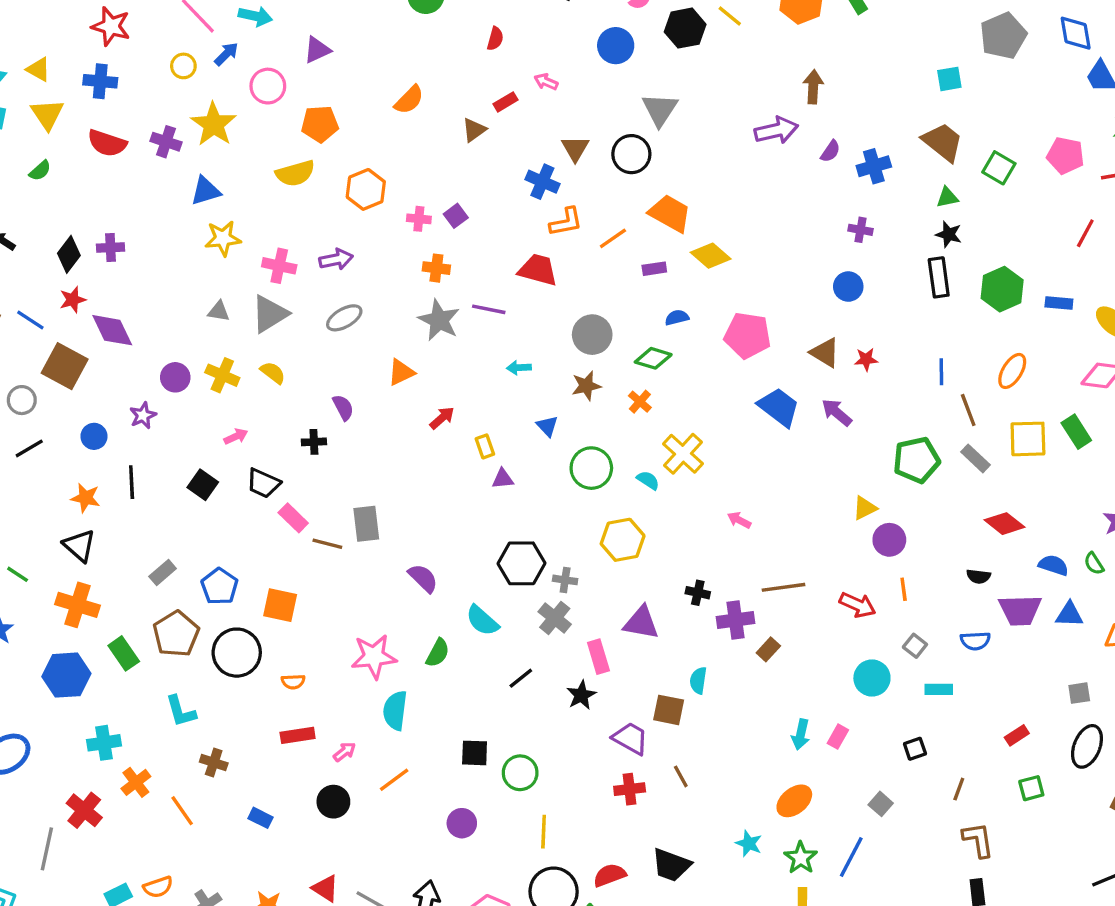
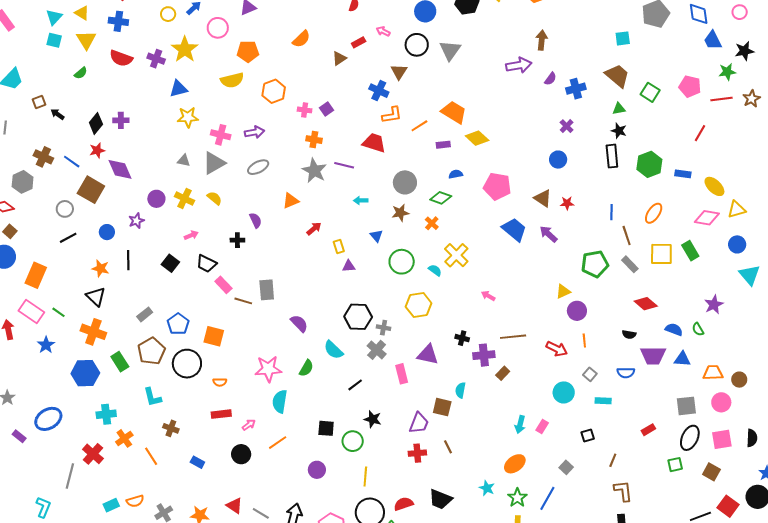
black circle: (631, 154) -> (417, 45), moved
purple cross: (860, 230) -> (567, 126), turned 32
gray square: (1079, 693) -> (686, 406), size x1.5
black star: (581, 695) -> (373, 419), moved, turned -30
purple trapezoid: (630, 738) -> (419, 423), turned 80
green square: (1031, 788) -> (675, 465), moved

